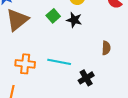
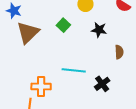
black star: (74, 20) -> (99, 30), moved
orange cross: (25, 64) -> (41, 87), moved

